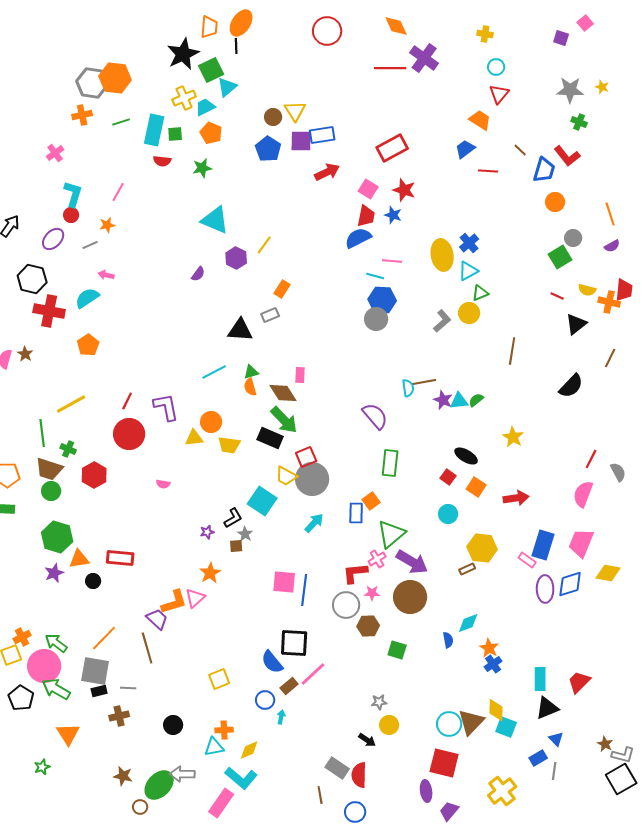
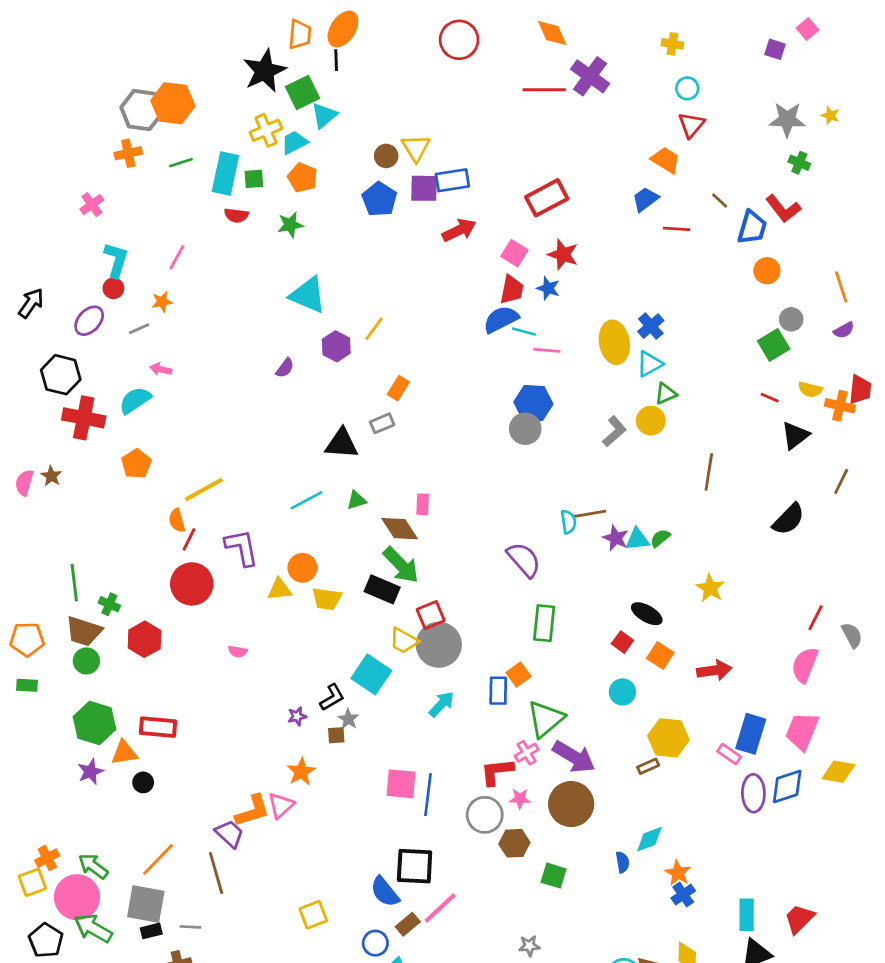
cyan line: (375, 276) -> (524, 331), moved
orange semicircle: (250, 387) -> (177, 521), moved
yellow line: (71, 404) -> (204, 489), moved
red rectangle: (120, 558) -> (158, 727), moved

